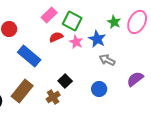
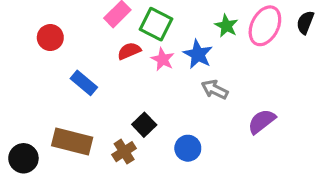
blue rectangle: (29, 56) -> (84, 83), size x0.7
blue circle: (99, 89) -> (188, 148), moved
brown rectangle: (22, 91) -> (72, 141), turned 65

